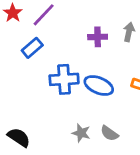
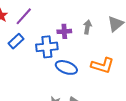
blue cross: (64, 79) -> (47, 47), moved

